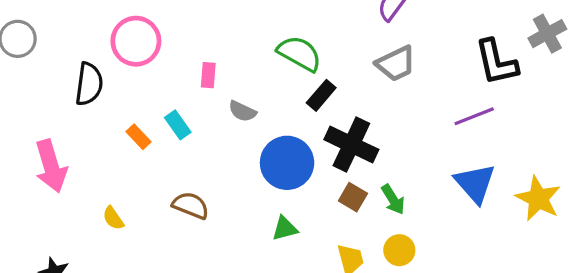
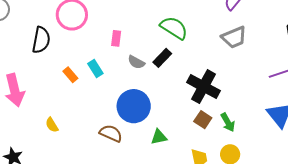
black rectangle: (321, 95) -> (162, 58), moved
blue circle: (287, 163) -> (134, 106), moved
brown semicircle: (191, 205) -> (111, 133), moved

